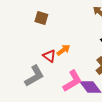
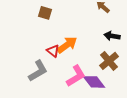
orange arrow: (63, 50) -> (67, 45), size x1.5

